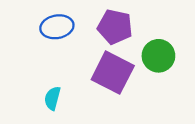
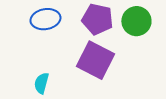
green circle: (158, 56) -> (136, 21), moved

